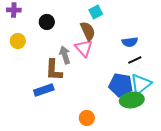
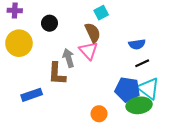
yellow circle: (18, 41) -> (19, 43), size x1.6
cyan triangle: (141, 84) -> (149, 88), turned -45
blue rectangle: (44, 90) -> (32, 95), moved
orange circle: (87, 118) -> (99, 114), moved

